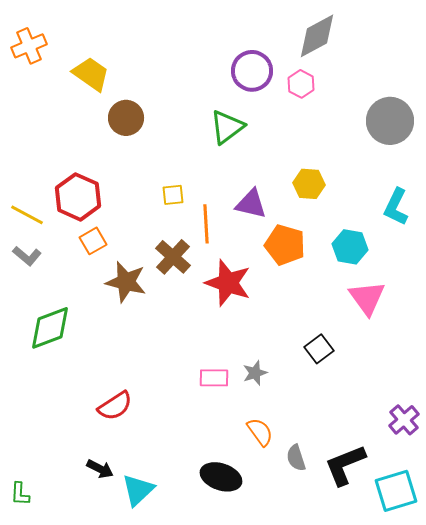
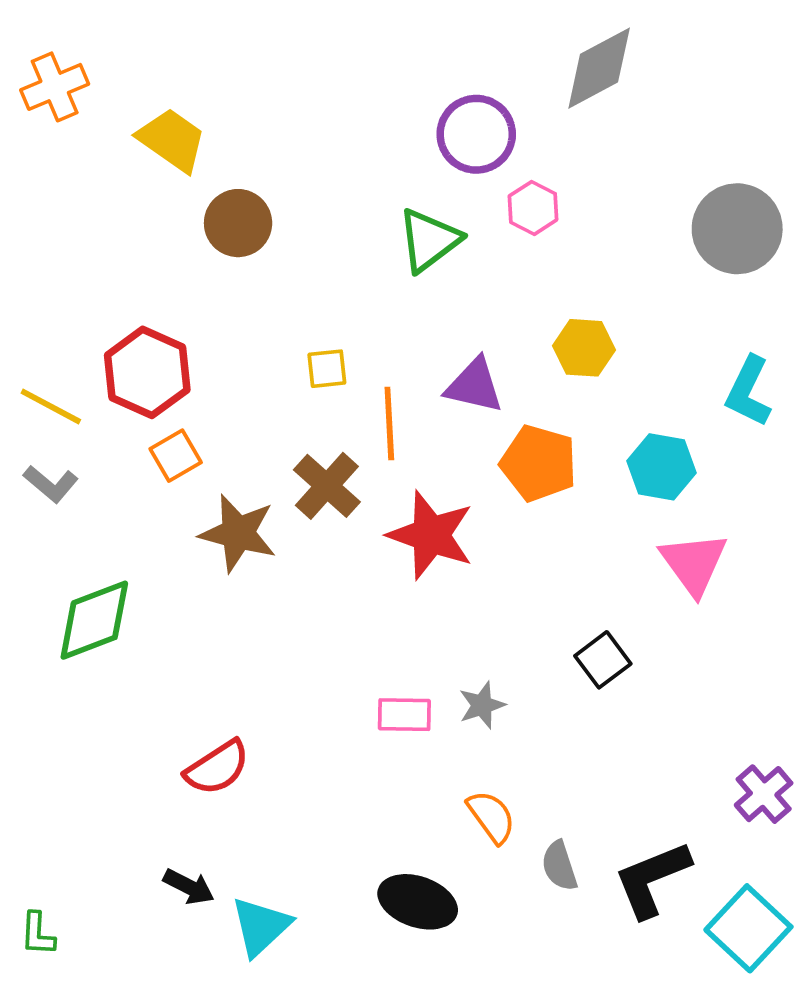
pink hexagon: (301, 84) -> (533, 208), moved
cyan square: (396, 491) -> (748, 928), turned -30

